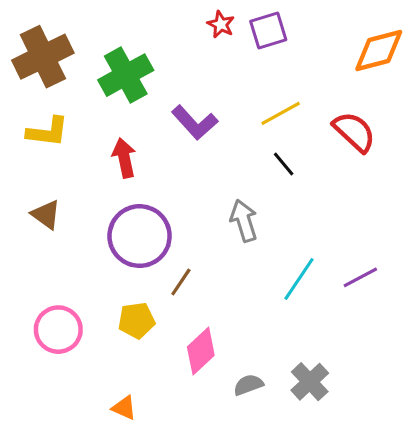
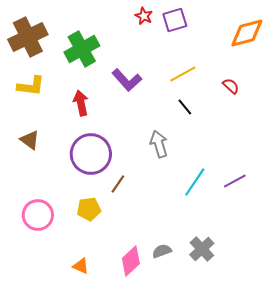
red semicircle: (354, 132) -> (231, 86), size x0.6
pink diamond: (201, 351) -> (131, 261), moved

